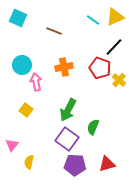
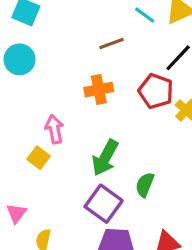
brown line: (54, 31) -> (111, 44), moved, turned -42
cyan circle: (22, 65) -> (20, 59), moved
pink arrow: (36, 82) -> (54, 129), moved

